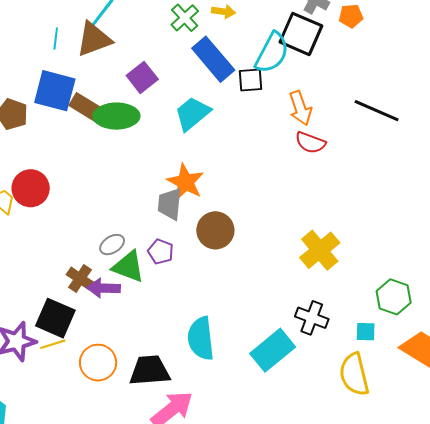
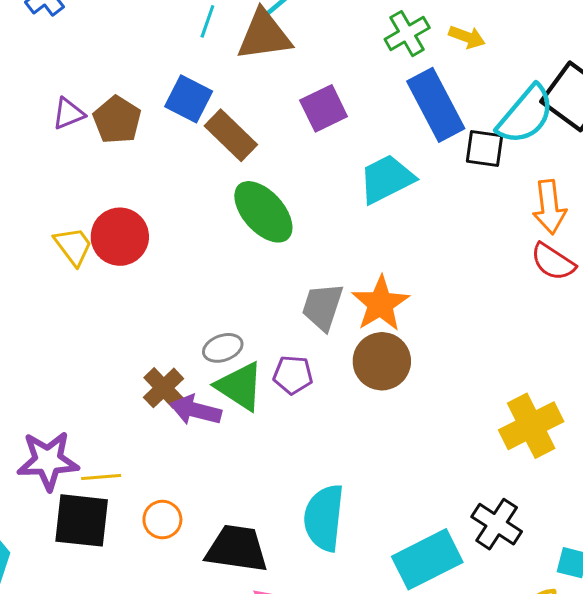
blue square: (55, 91) -> (189, 99), size x0.7
green ellipse: (116, 116) -> (263, 212), moved, turned 36
orange star: (185, 182) -> (380, 304), moved
purple pentagon: (161, 252) -> (293, 375), turned -30
black square: (55, 318) -> (82, 520), moved, turned -30
orange circle: (98, 363) -> (162, 520), size x0.7

